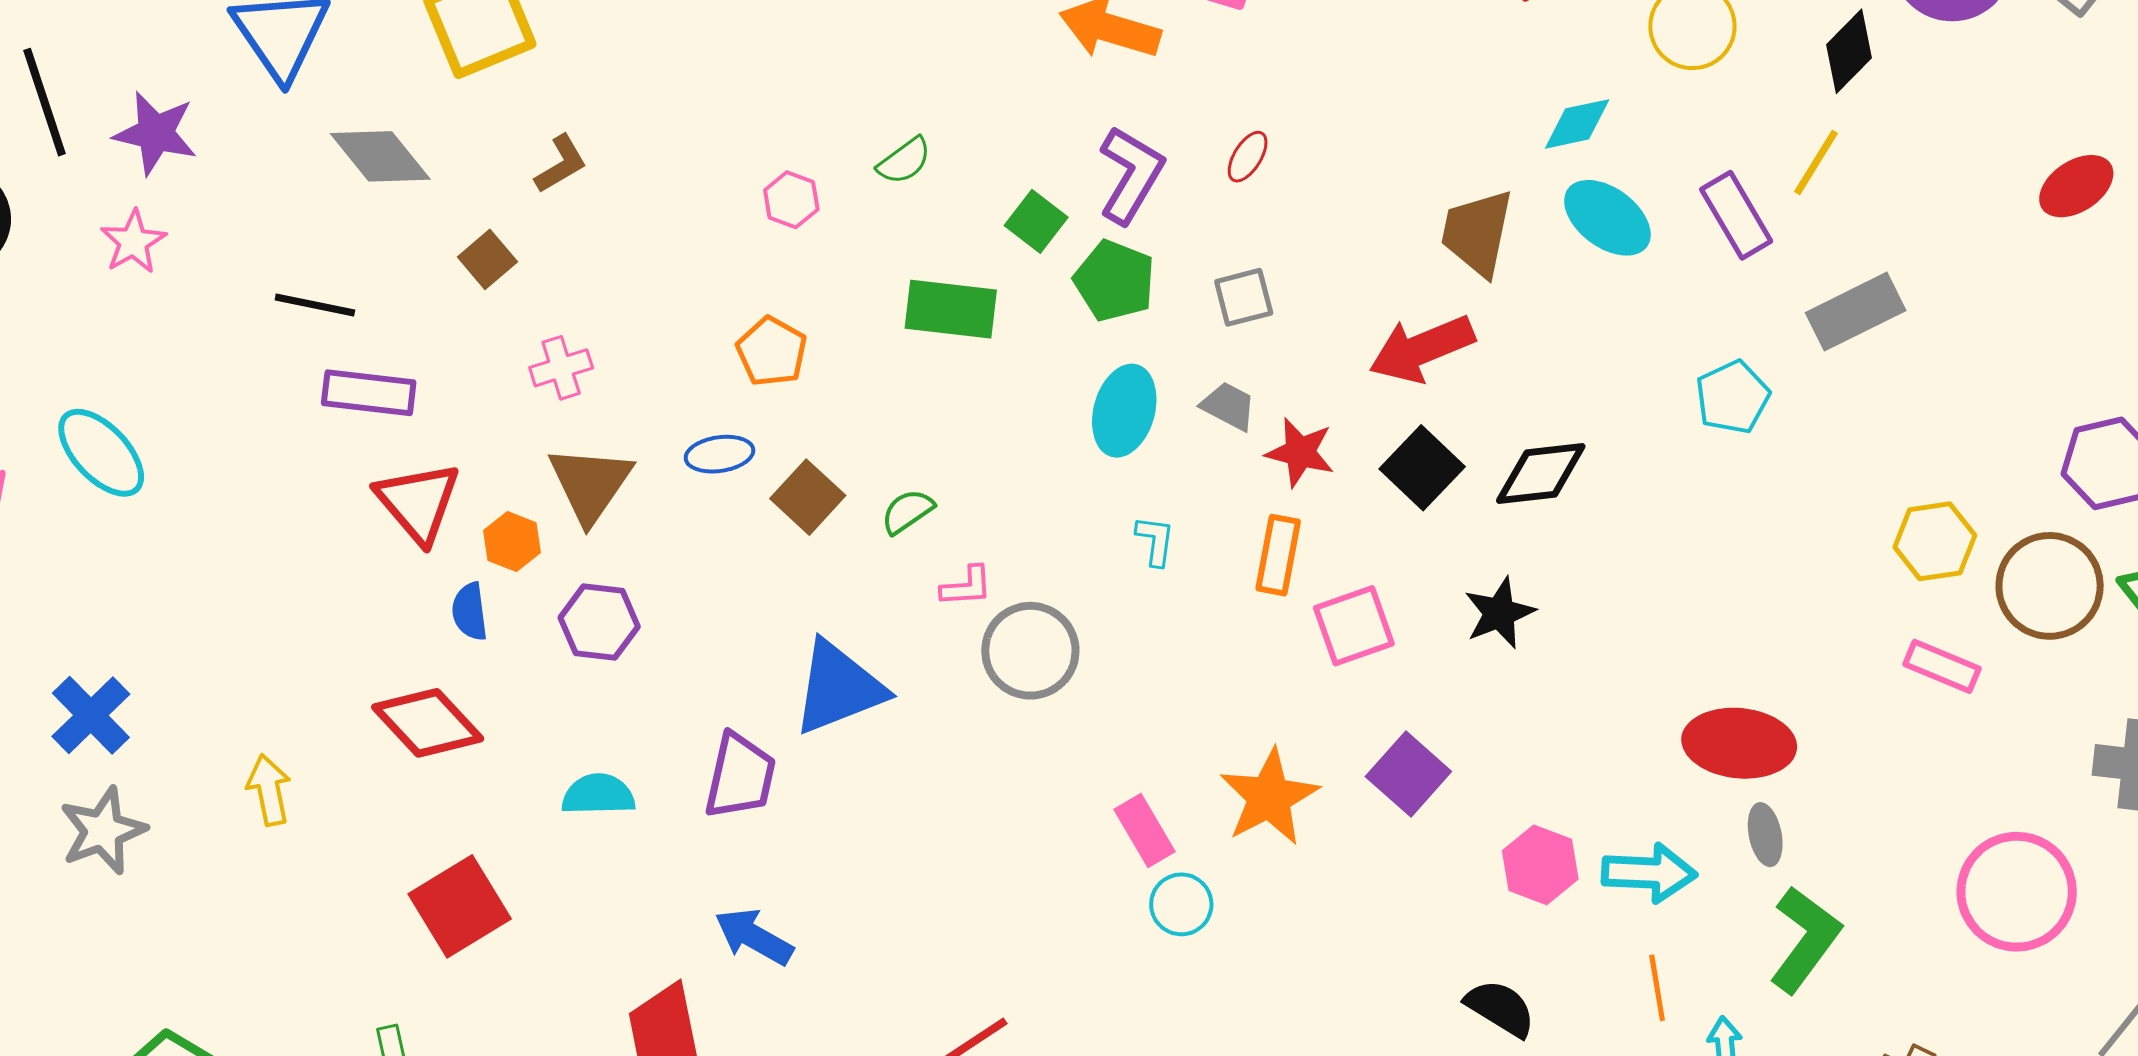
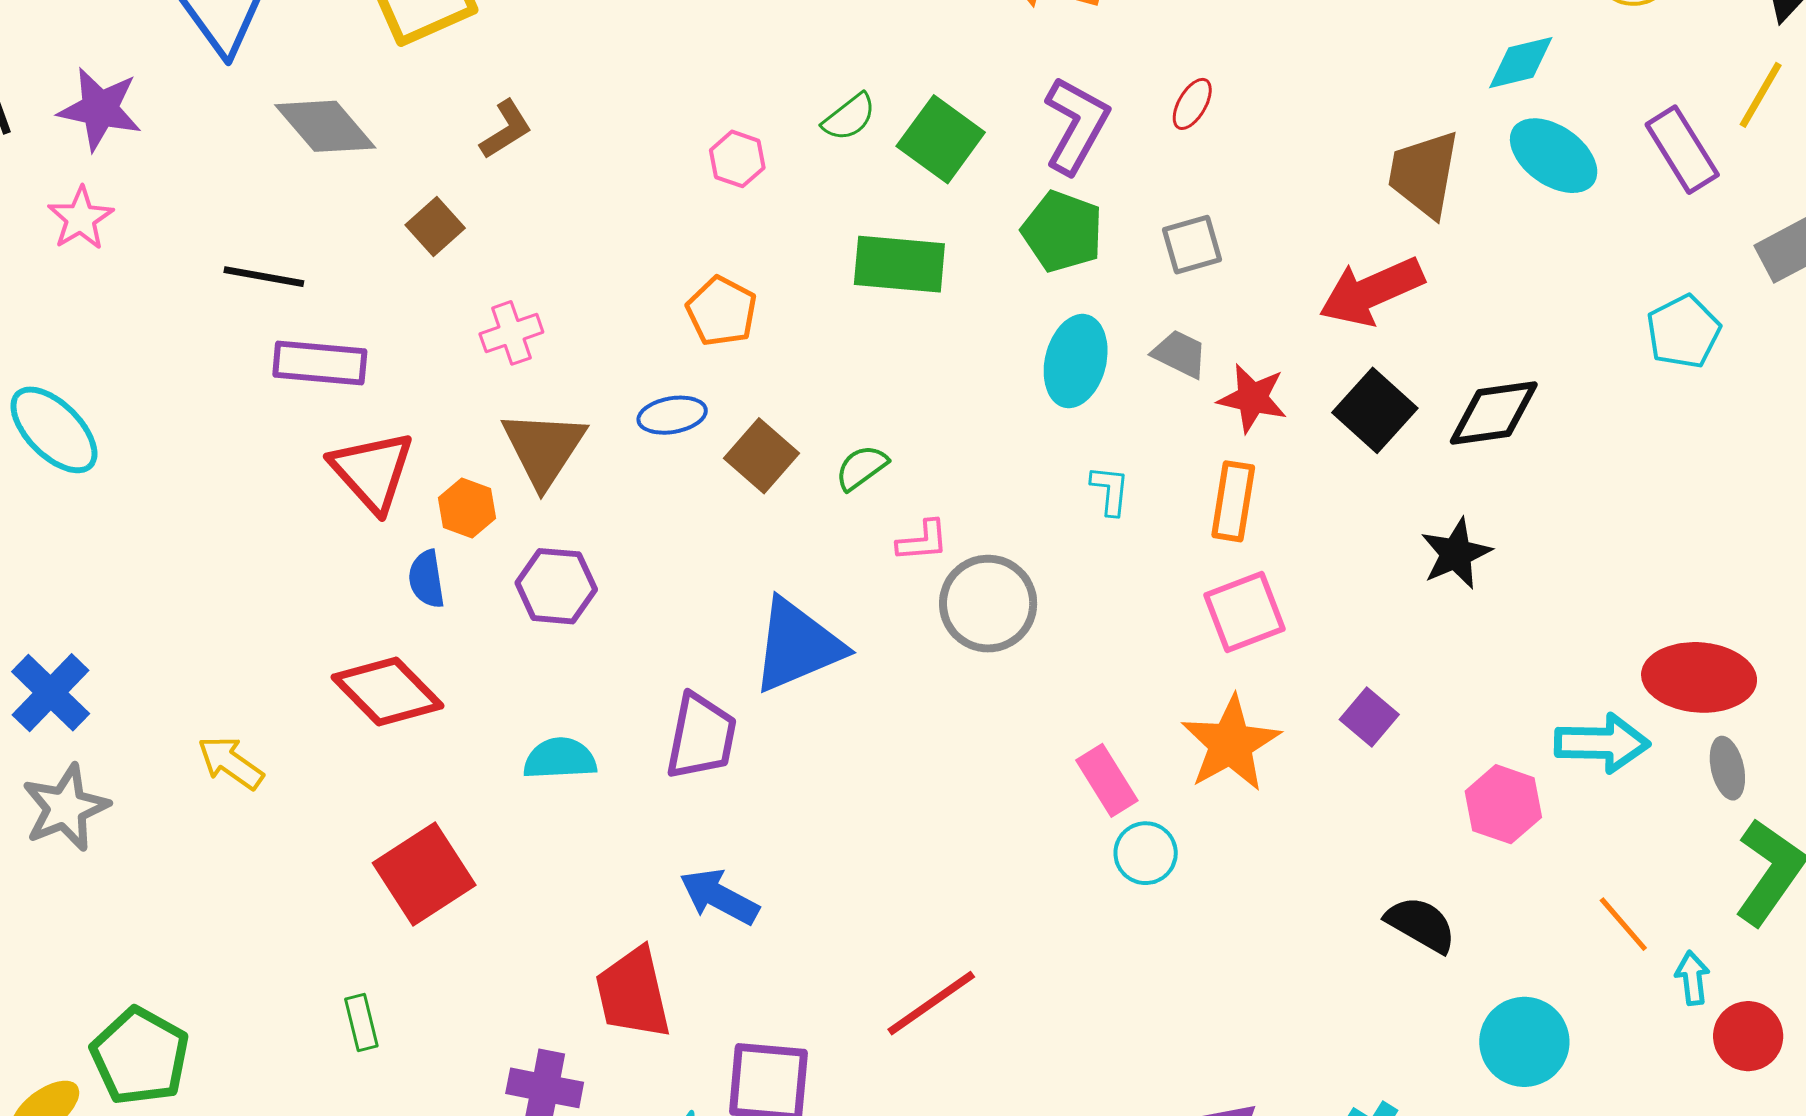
green square: (1036, 221) -> (941, 139), moved, size x1.4
pink square: (1354, 626) -> (1244, 612), moved
purple square: (1408, 774) -> (1369, 717), size x0.7
yellow arrow: (269, 790) -> (231, 763), turned -42
cyan arrow: (1649, 873) -> (1602, 743), moved
orange line: (1657, 988) -> (1623, 924), turned -30
black semicircle: (1500, 1008) -> (1421, 924), moved

